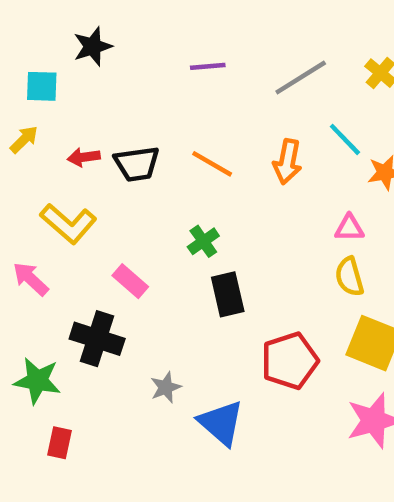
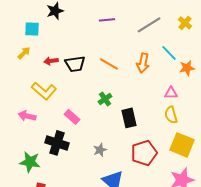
pink arrow: (31, 279) -> (27, 116), turned -30
black rectangle: (228, 294) -> (129, 118), moved
gray star: (166, 387) -> (100, 150), moved

